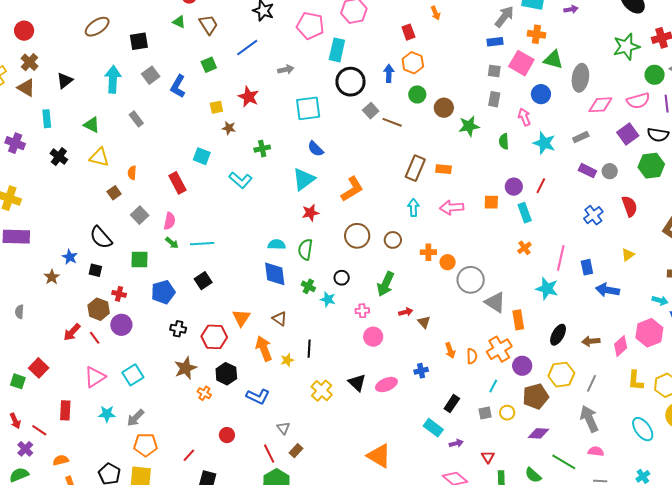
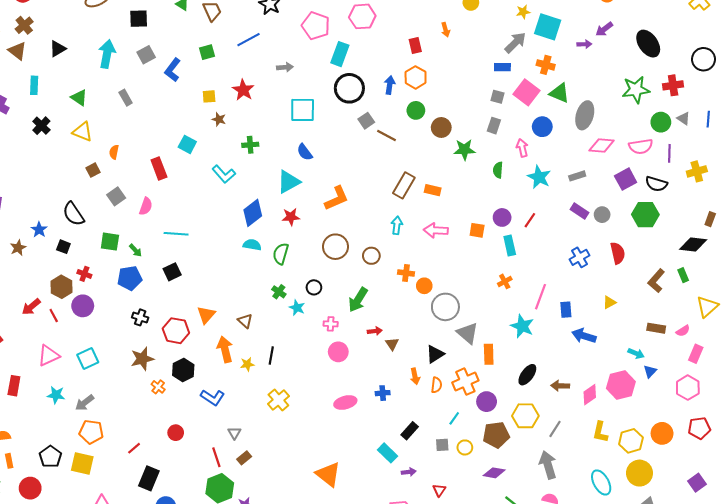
green arrow: (172, 243) -> (135, 250), moved
blue diamond: (275, 274) -> (253, 213), moved, turned 52
black triangle: (357, 383) -> (435, 354), moved, turned 36

